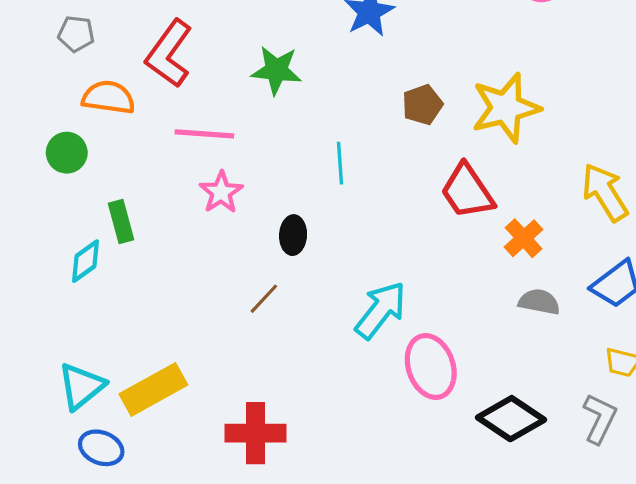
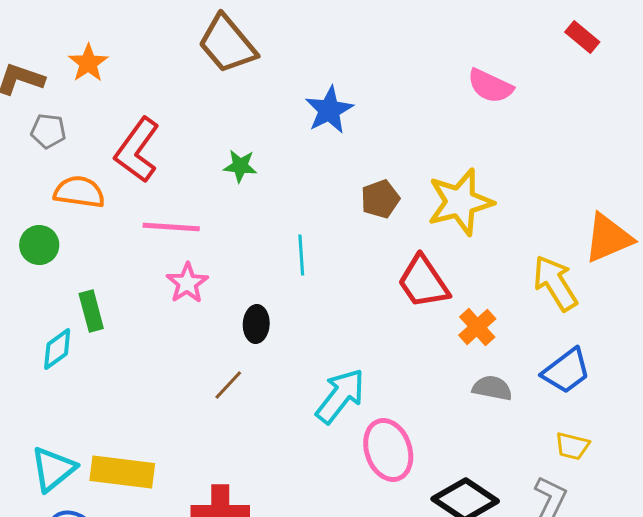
green star: (276, 70) -> (240, 166), size x0.7
yellow rectangle: (153, 389) -> (122, 472), turned 36

